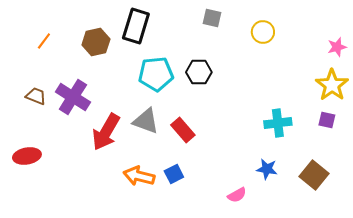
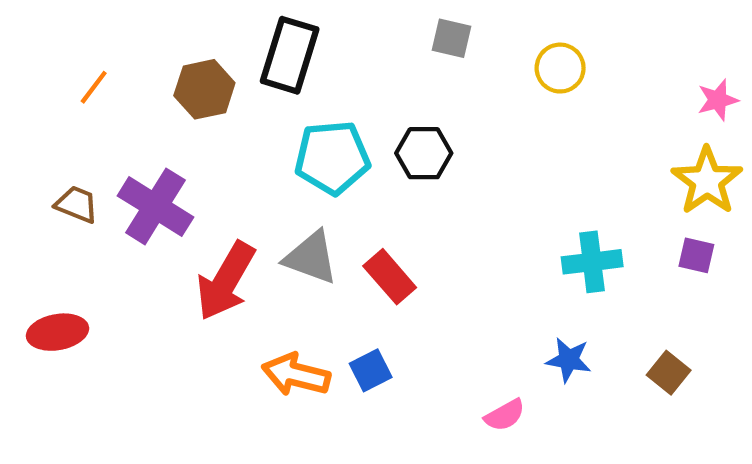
brown square: (314, 175) -> (669, 373), size x0.7

